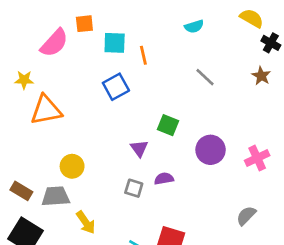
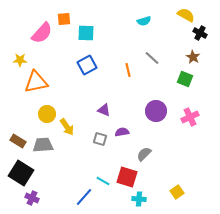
orange line: (143, 55) -> (128, 70), moved
green square: (168, 125) -> (185, 79), moved
purple triangle: (139, 148) -> (104, 110), turned -32
yellow circle: (72, 166) -> (47, 114), moved
gray semicircle: (246, 216) -> (144, 154), moved
yellow arrow: (86, 222) -> (67, 127), moved

